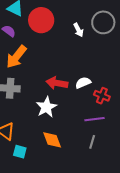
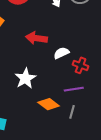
red arrow: (57, 83) -> (36, 38), moved
orange diamond: (52, 140) -> (49, 104), moved, turned -30

